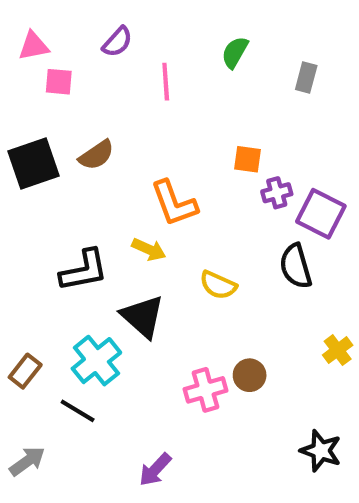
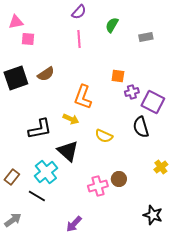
purple semicircle: (117, 42) -> (79, 12), moved
gray rectangle: (306, 77) -> (146, 37), turned 64
orange L-shape: (174, 203) -> (83, 97), turned 40

